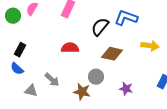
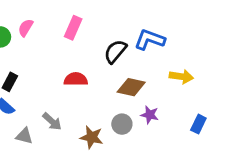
gray circle: (96, 77) -> (122, 124), moved
purple star: (126, 89) -> (150, 115), moved

